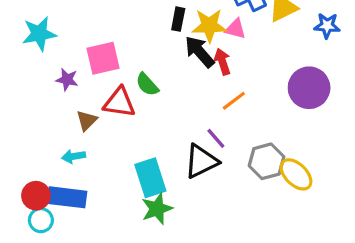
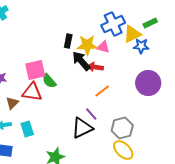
blue star: (327, 26) -> (141, 46), moved
pink square: (103, 58) -> (35, 70), moved
red arrow: (222, 62) -> (95, 67), turned -63
yellow ellipse: (296, 174) -> (123, 150), moved
cyan rectangle: (150, 178) -> (27, 129), moved, size x0.7

